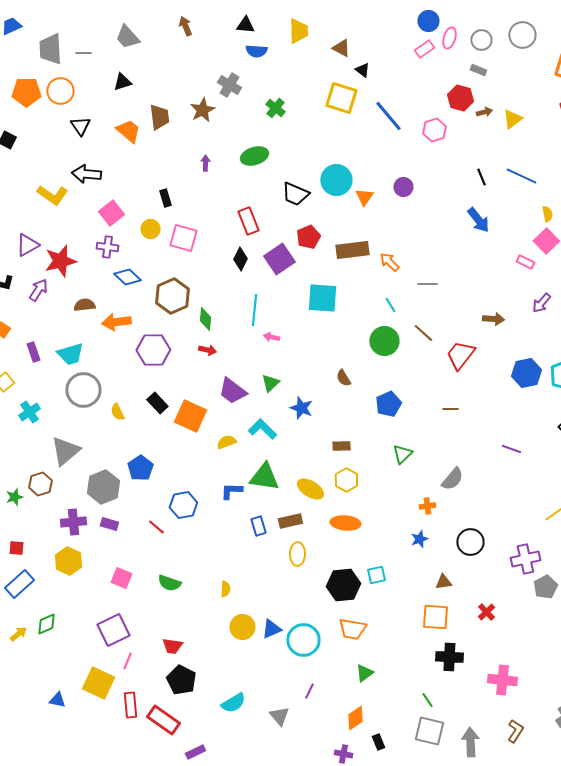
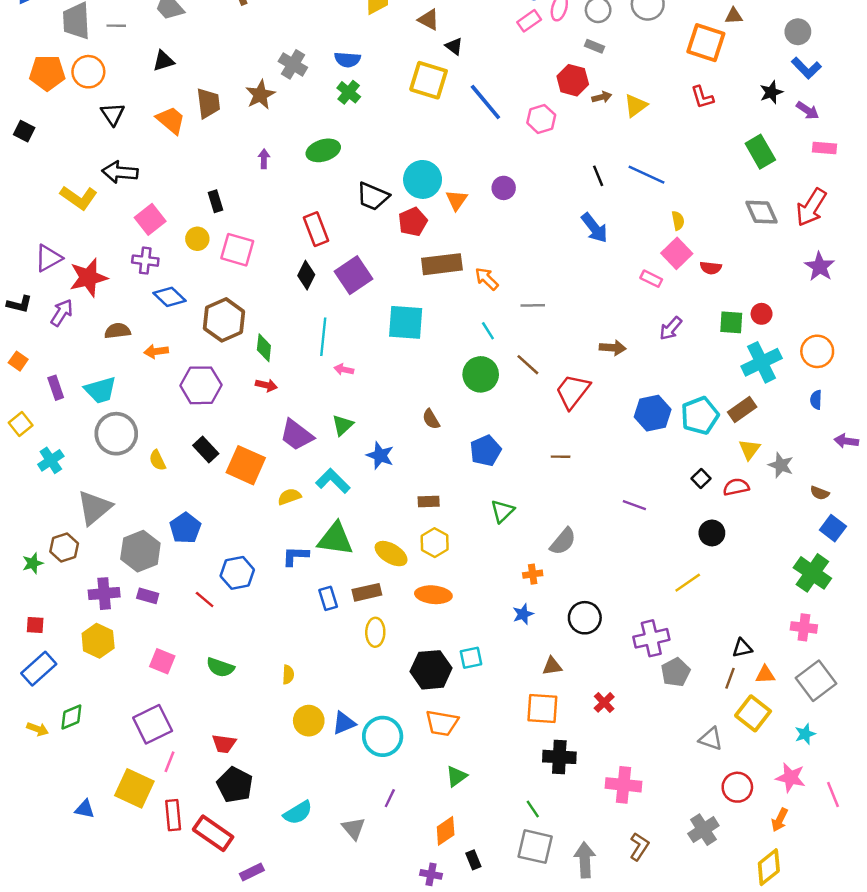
blue semicircle: (256, 51) -> (347, 60), moved
red pentagon: (308, 237) -> (413, 222), moved
orange arrow: (116, 322) -> (156, 351), size x0.7
yellow arrow: (18, 634) -> (38, 729), turned 60

